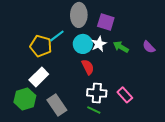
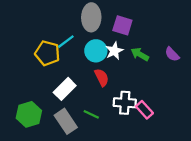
white rectangle: (39, 77) -> (65, 89), moved
white cross: (97, 93) -> (125, 103), moved
green line: (94, 110) -> (91, 114), moved

